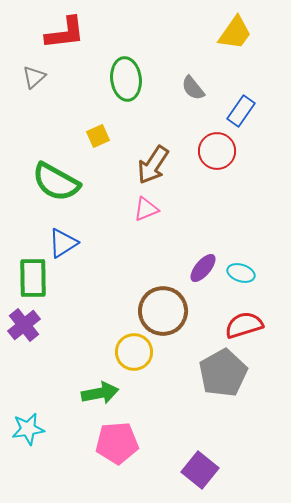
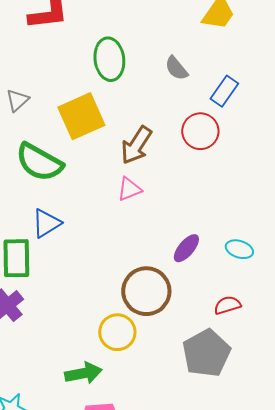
gray triangle: (34, 77) -> (17, 100), moved
yellow square: (98, 136) -> (81, 116), size x2.0
cyan ellipse: (241, 273) -> (239, 249), moved
red semicircle: (244, 325) -> (227, 305), size x0.7

